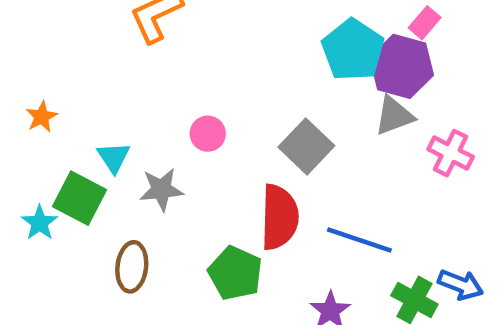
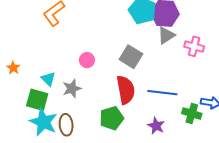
cyan star: (40, 223) -> (43, 122), moved, size x1.8
green pentagon: (235, 273) -> (112, 118), turned -30

